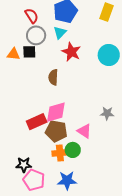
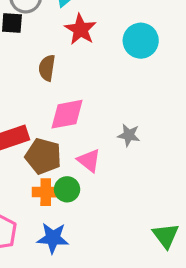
pink diamond: (56, 112) -> (67, 114), moved

